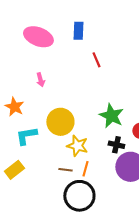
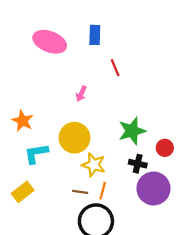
pink arrow: (40, 80) -> (81, 94), moved, turned 40
green star: (111, 116) -> (132, 131), turned 30

